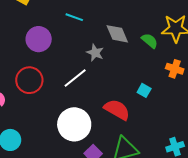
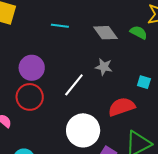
purple circle: (39, 39) -> (32, 68), moved
gray star: (95, 53) -> (104, 67), moved
red semicircle: (117, 110) -> (122, 107), turned -36

